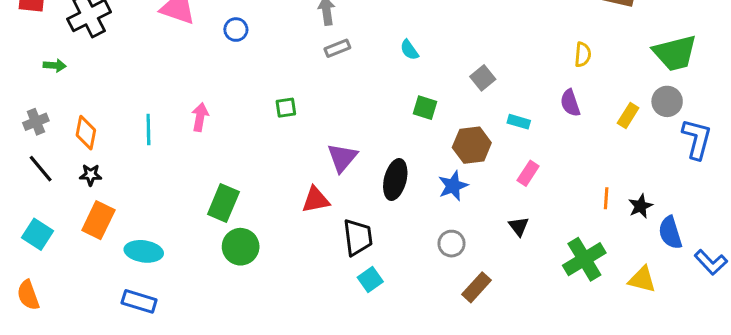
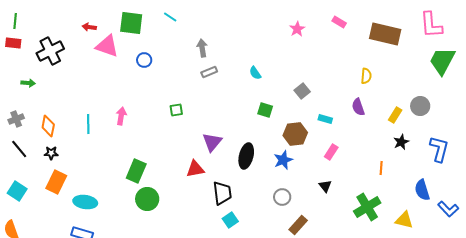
green trapezoid: (675, 53) -> (442, 61), moved, turned 132
blue L-shape: (697, 139) -> (439, 149), moved
black star: (641, 206) -> (401, 142), moved

